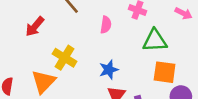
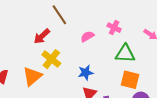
pink semicircle: (106, 25) -> (87, 36), turned -136
red arrow: (35, 26) -> (42, 36), moved

